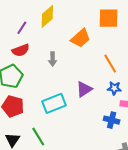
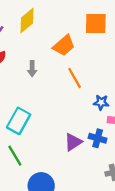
orange line: (110, 64) -> (75, 78), moved
purple triangle: (84, 89) -> (73, 142), moved
cyan rectangle: (54, 103) -> (19, 121), moved, turned -40

